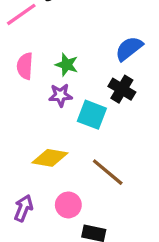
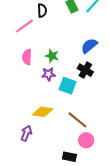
pink circle: (68, 205) -> (86, 140), moved
purple arrow: (23, 208) -> (26, 133), moved

